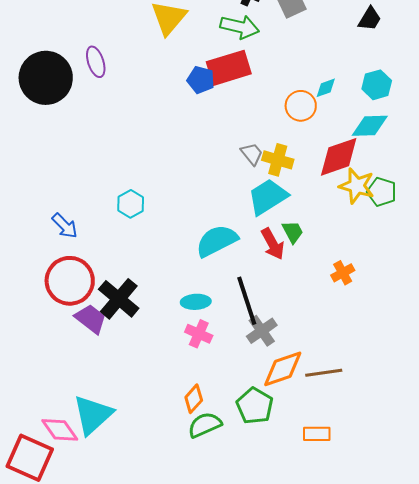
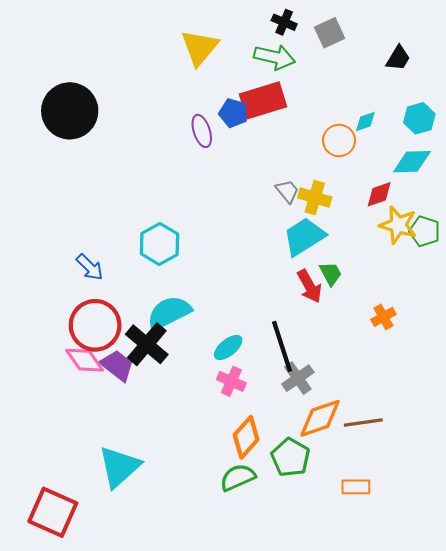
black trapezoid: (370, 19) -> (398, 58), moved
purple ellipse: (96, 62) -> (202, 131), moved
red diamond: (339, 157) -> (379, 194), size x0.6
cyan hexagon: (131, 204) -> (159, 244), size x1.4
cyan semicircle: (217, 241) -> (169, 313), moved
cyan ellipse: (196, 302) -> (228, 347), turned -36
orange diamond: (194, 399) -> (246, 437), moved, size x1.4
pink diamond: (60, 430) -> (85, 360), moved

